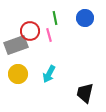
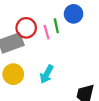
green line: (55, 18) -> (56, 26), moved
blue circle: (85, 18) -> (74, 14), moved

